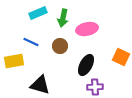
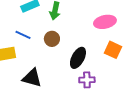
pink ellipse: (87, 29) -> (105, 22), moved

